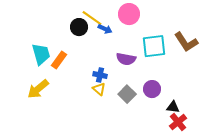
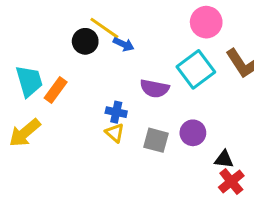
pink circle: (129, 14) -> (206, 22), moved
cyan square: (154, 46) -> (196, 69), turned -30
gray square: (127, 94) -> (156, 140), turned -30

